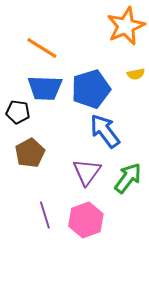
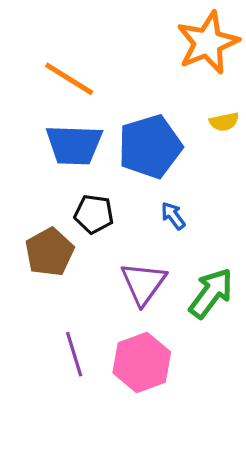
black pentagon: (18, 112) -> (94, 214), moved
blue arrow: (105, 131) -> (173, 216), size x0.5

